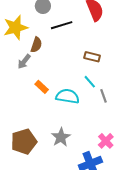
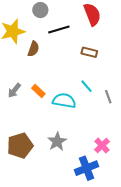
brown rectangle: (92, 57) -> (89, 52), moved
gray arrow: (24, 62) -> (14, 90), moved
gray line: (104, 96) -> (108, 97), moved

